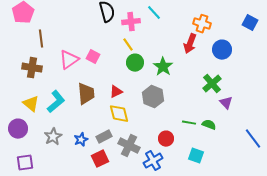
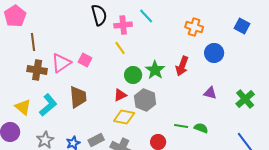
red arrow: (190, 44) -> (182, 66), moved
green circle: (135, 63) -> (133, 75), moved
brown cross: (32, 68) -> (37, 70), moved
green cross: (212, 84) -> (245, 99), moved
red triangle: (116, 92) -> (120, 95), moved
purple triangle: (226, 103) -> (210, 93), moved, turned -32
yellow diamond: (119, 114) -> (124, 117), moved, turned -65

